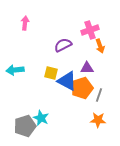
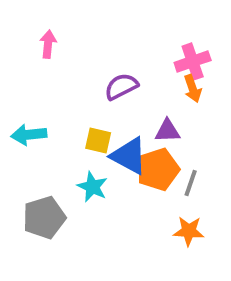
pink cross: (90, 30) -> (193, 61), moved
cyan star: (41, 118) -> (92, 187), moved
gray pentagon: (25, 126) -> (44, 218), moved

